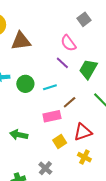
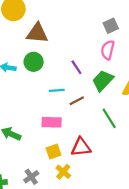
pink semicircle: (68, 43) -> (108, 50), moved, turned 36
green circle: (25, 84) -> (34, 62), moved
brown line: (70, 102) -> (77, 101), moved
yellow cross: (84, 157) -> (63, 172), moved

